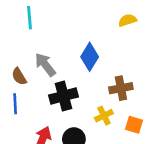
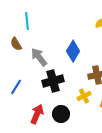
brown semicircle: (19, 76) -> (16, 44), moved
blue line: (15, 104) -> (16, 87), turned 35

